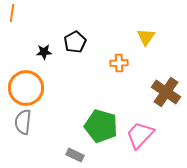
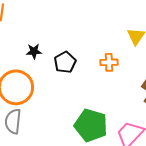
black pentagon: (75, 42) -> (65, 62), moved

